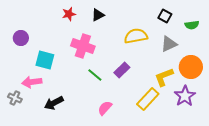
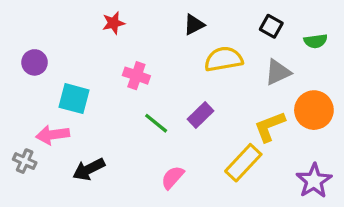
black triangle: (98, 15) -> (194, 25), moved
pink cross: (83, 46) -> (136, 76), size x0.7
purple star: (185, 96) -> (314, 181), moved

